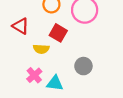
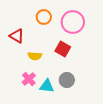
red square: (58, 33) -> (63, 49), moved
gray circle: (83, 66) -> (67, 80), moved

